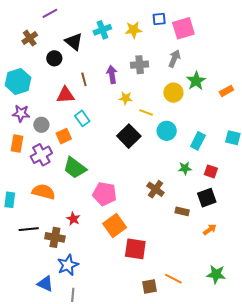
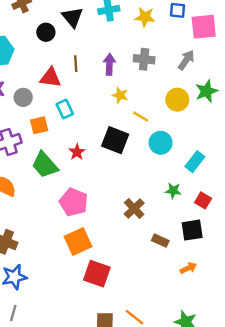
gray circle: (41, 125) -> (23, 97), moved
black square: (129, 136) -> (115, 140), turned -35
red star: (73, 219) -> (77, 152), moved

